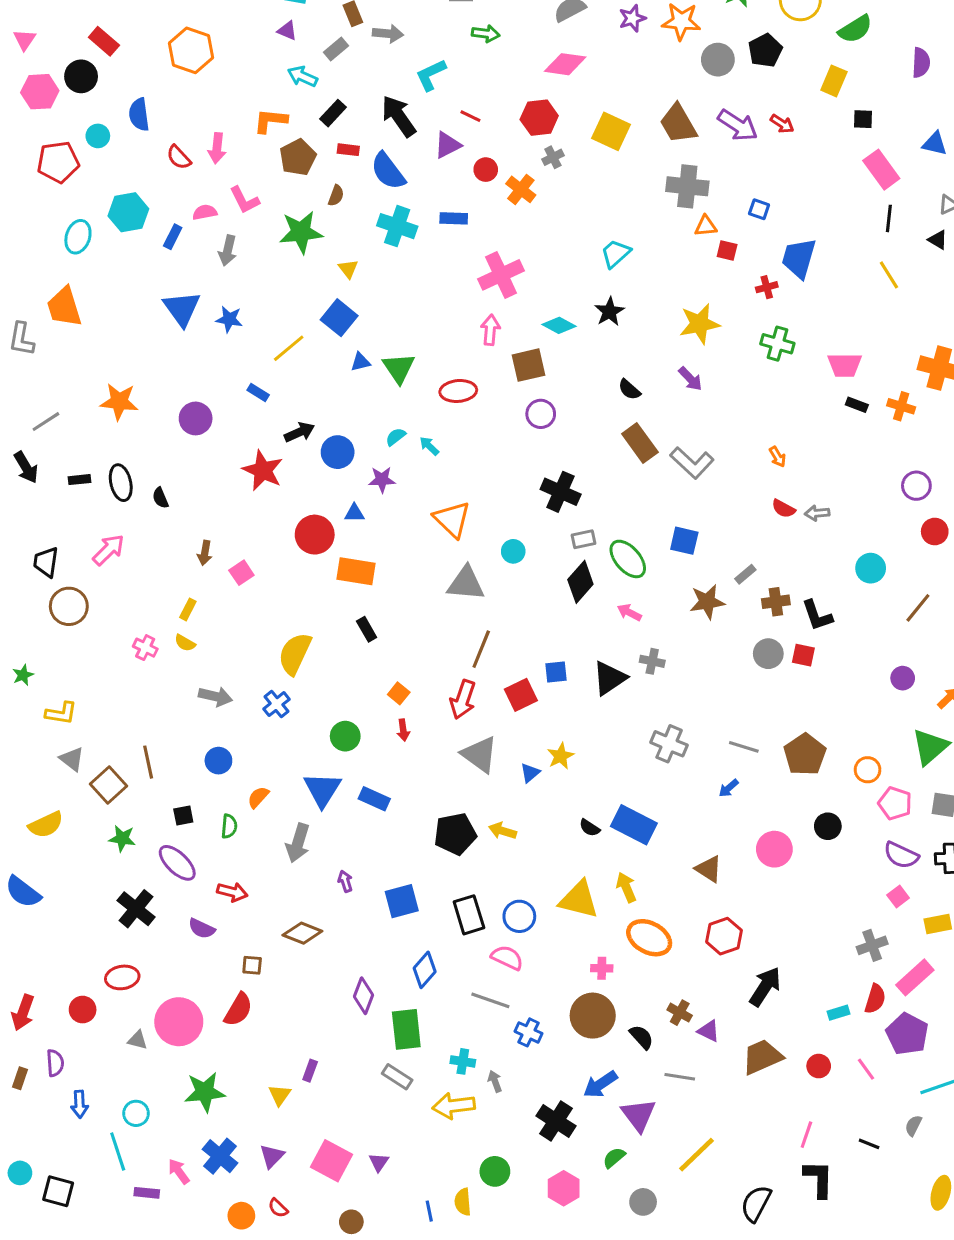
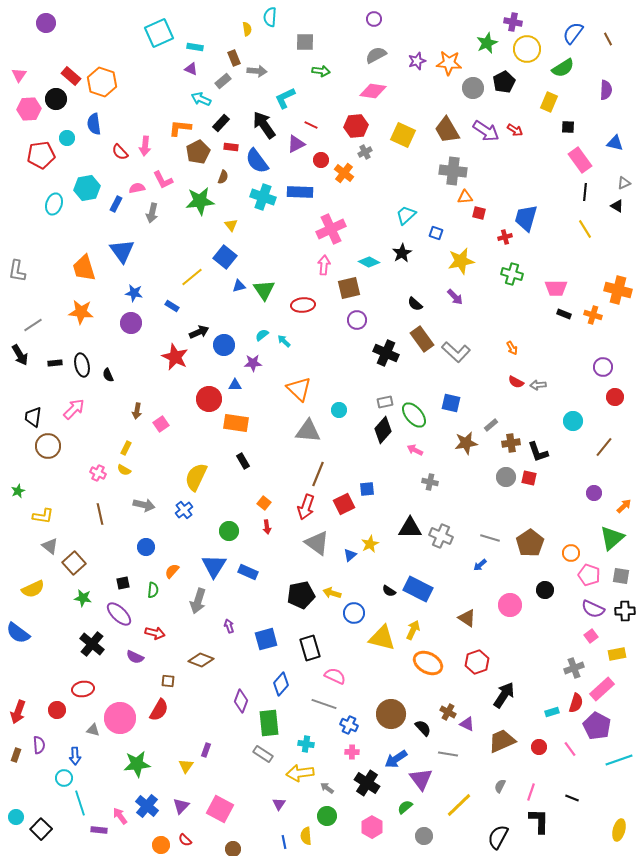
orange hexagon: (191, 50) -> (102, 82), moved
blue square: (759, 209) -> (436, 233), moved
blue rectangle: (454, 218) -> (300, 192), size x1.4
orange trapezoid: (64, 307) -> (84, 268), moved
blue star: (229, 319) -> (134, 293), moved
black cross: (561, 492) -> (386, 353), moved
black triangle: (609, 678) -> (410, 528), moved, turned 35
brown line: (148, 762) -> (100, 514), moved
yellow arrow: (626, 887) -> (413, 630), turned 48
blue circle: (519, 916) -> (354, 613), moved
pink cross: (602, 968) -> (352, 752), moved
gray arrow: (495, 1081) -> (327, 788), moved, turned -32
blue arrow: (80, 1104) -> (75, 756), moved
cyan circle: (136, 1113) -> (64, 778), moved
gray semicircle: (913, 1126) -> (500, 786), moved
purple triangle: (379, 1162) -> (279, 804), moved
black square: (58, 1191) -> (41, 829), turned 30

